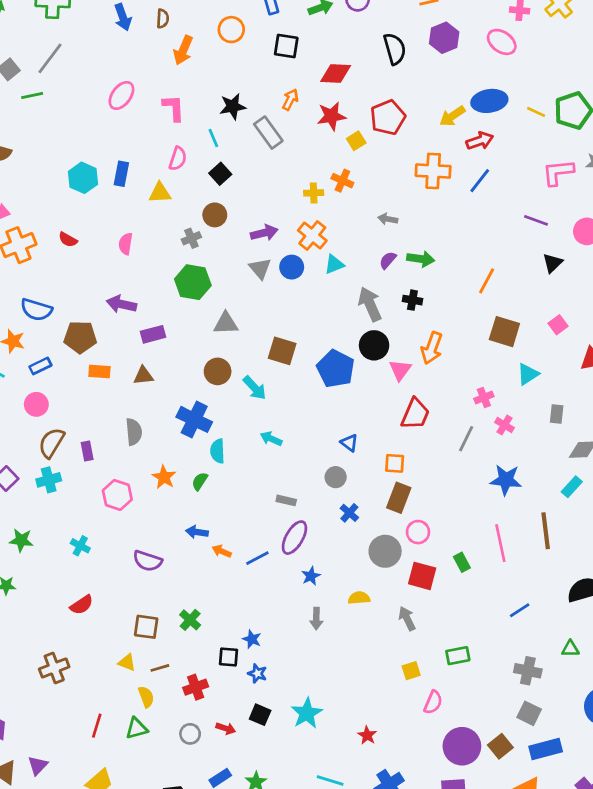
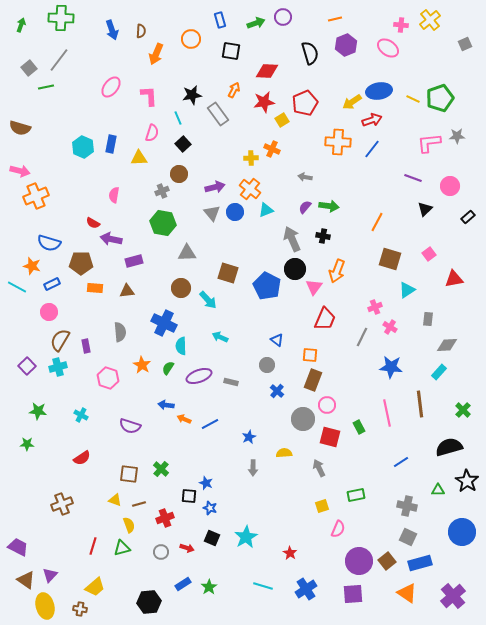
red semicircle: (68, 240) -> (93, 223), moved
purple ellipse: (294, 538) -> (199, 376), moved, turned 40

